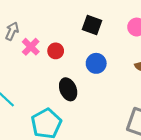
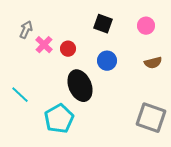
black ellipse: (68, 89) -> (80, 86), size x1.4

